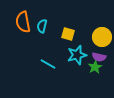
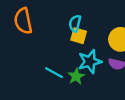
cyan semicircle: (42, 26) -> (75, 23), moved
green star: (95, 67) -> (76, 76), moved

